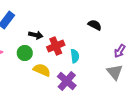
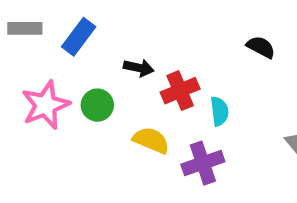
green circle: (25, 53) -> (97, 105), moved
purple cross: (67, 81) -> (203, 163), turned 30

